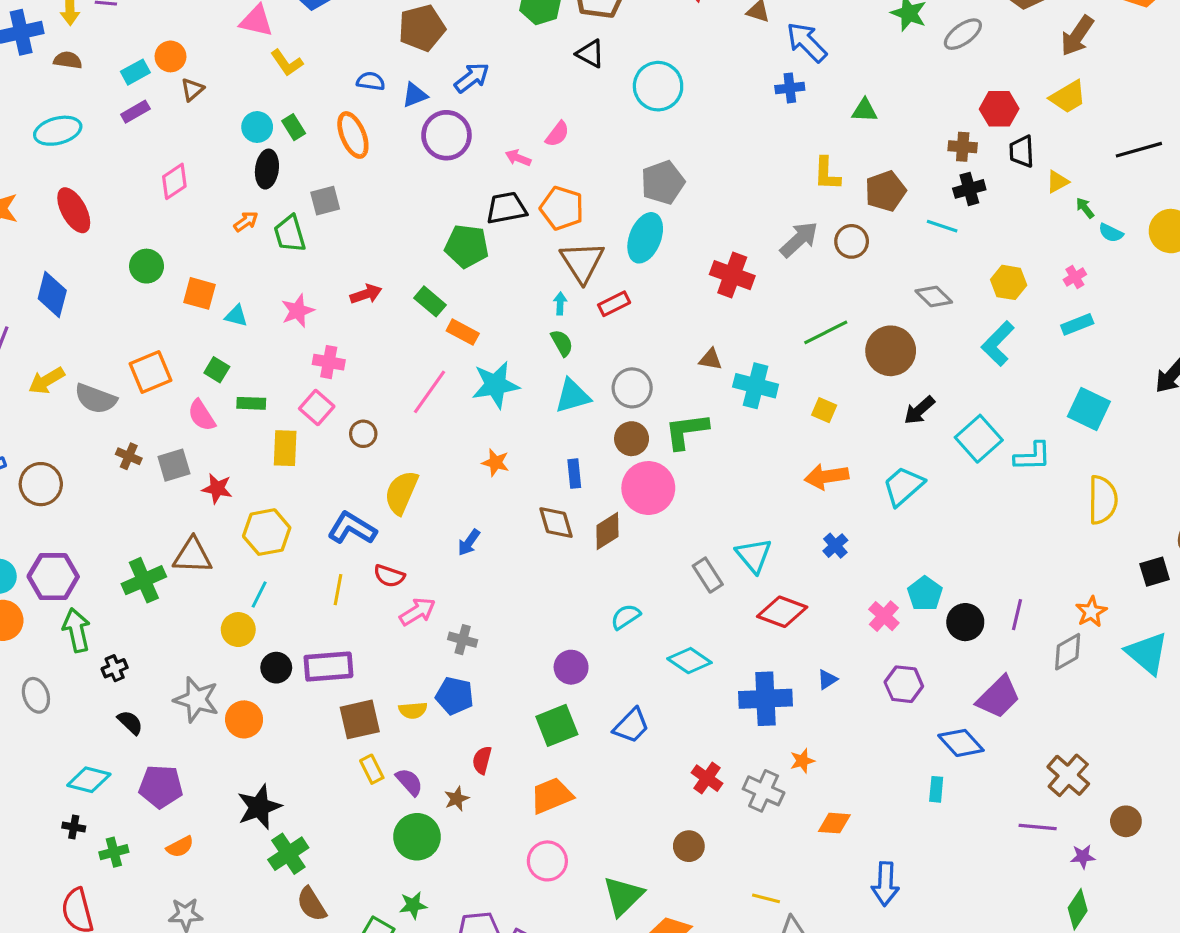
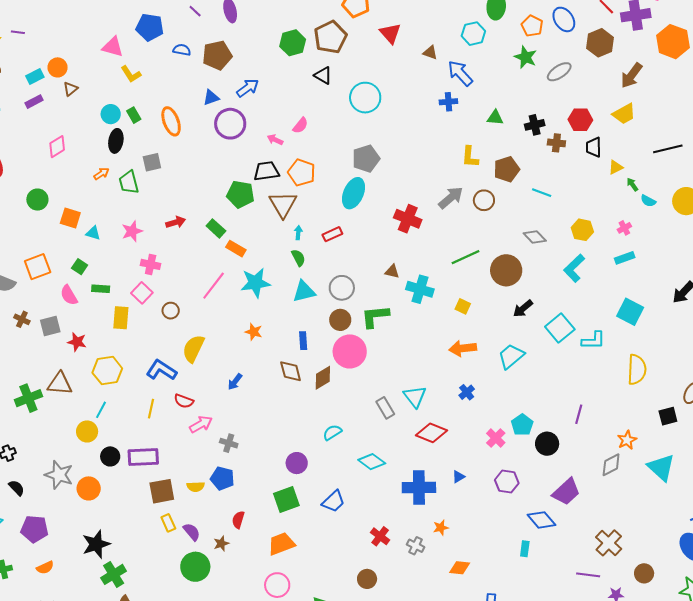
blue semicircle: (371, 81) -> (182, 50), moved
black cross: (969, 189) -> (535, 125), moved
brown triangle: (582, 262) -> (283, 204), moved
purple line: (1017, 615) -> (579, 414), moved
gray cross: (764, 791) -> (416, 546), size x0.7

